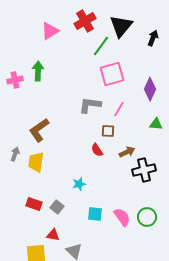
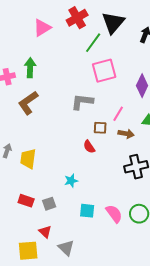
pink line: (119, 109) -> (118, 114), moved
brown L-shape: (39, 130) -> (28, 103), moved
brown arrow: (127, 152) -> (126, 134), moved, turned 35
gray square: (57, 207) -> (49, 204), turned 32
red triangle: (53, 235) -> (45, 232), turned 32

